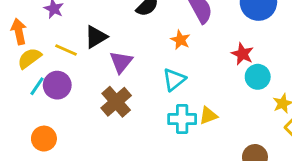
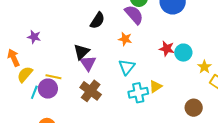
black triangle: (96, 37) -> (81, 52), moved
yellow line: (66, 50) -> (53, 77), moved
red star: (242, 54) -> (167, 49), moved

